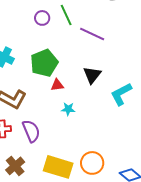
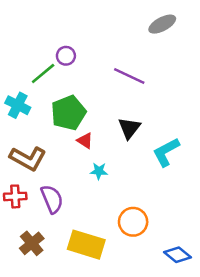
green line: (66, 15) -> (43, 74), moved, turned 75
red triangle: (57, 85) -> (85, 141), turned 40
orange circle: (92, 163) -> (133, 222), moved

